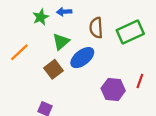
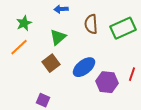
green star: (41, 17) -> (24, 23), moved
blue ellipse: (82, 58) -> (84, 67), moved

